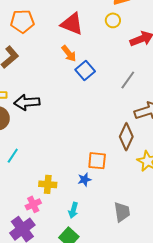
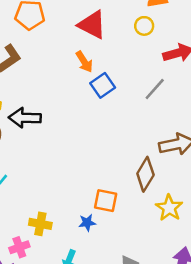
gray line: (128, 80) -> (155, 89), moved

